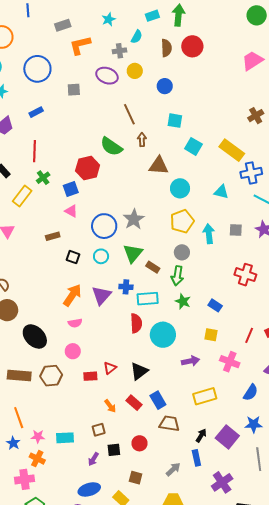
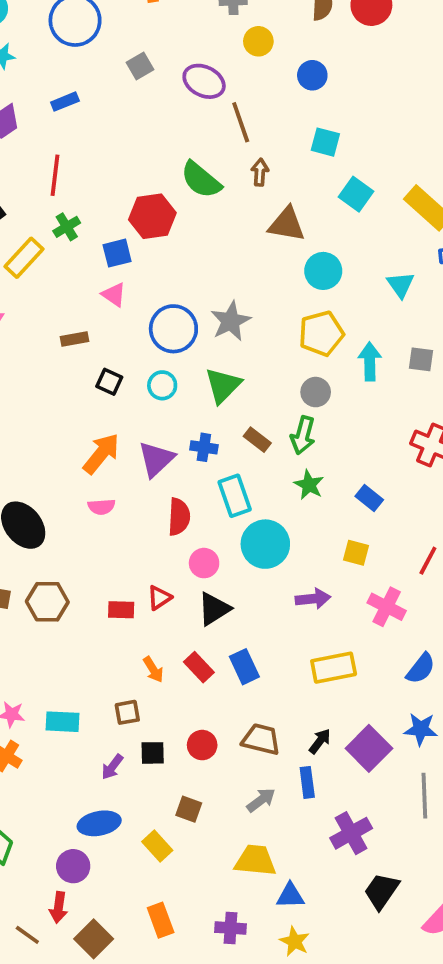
purple ellipse: (107, 76) -> (204, 81), moved
gray square: (74, 90) -> (140, 66), turned -32
cyan triangle: (221, 192) -> (401, 285), turned 35
brown rectangle: (153, 267) -> (257, 440), moved
cyan rectangle: (148, 299) -> (235, 496), moved, turned 70
red semicircle: (136, 323) -> (179, 517), moved
pink circle: (73, 351) -> (204, 563), moved
brown trapezoid: (169, 423) -> (261, 739), moved

